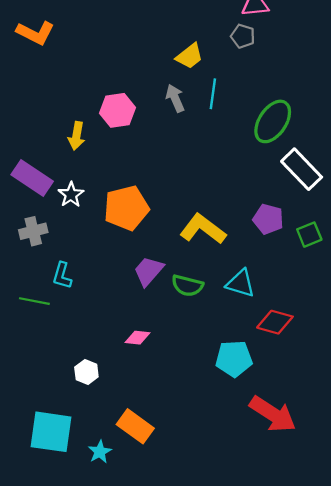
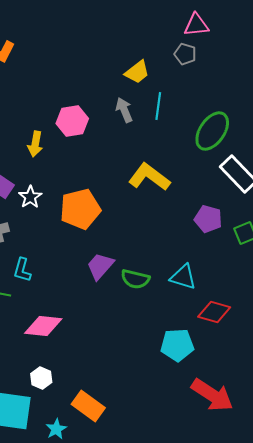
yellow L-shape: (203, 229) -> (149, 177), moved
pink diamond: (137, 338) -> (43, 326), moved, size x1.6
white hexagon: (86, 372) -> (41, 378), moved

